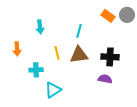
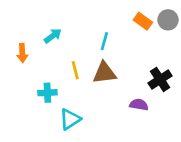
cyan arrow: (40, 27) -> (53, 36), turned -120
orange arrow: (17, 49) -> (22, 53), moved
black cross: (110, 57) -> (160, 79), moved, turned -36

